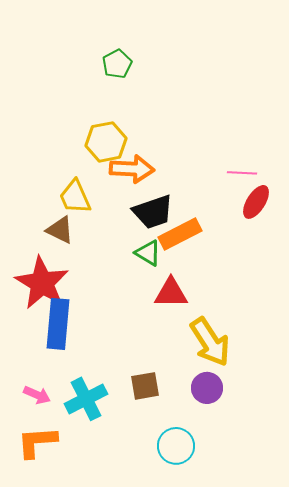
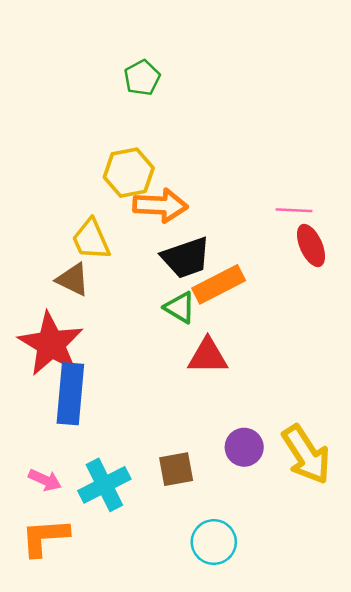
red ellipse: (256, 202) -> (311, 245), turned -56
yellow arrow: (210, 342) -> (306, 455), moved
purple circle: (207, 388) -> (244, 447), moved

